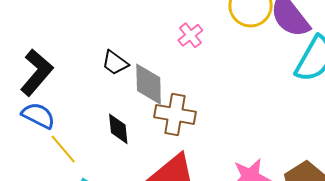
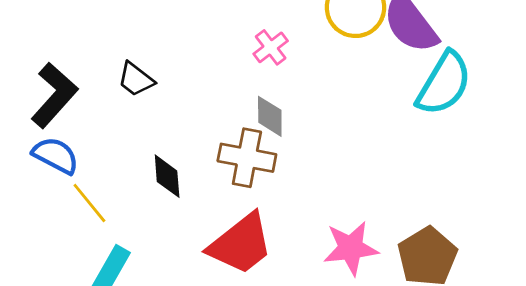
black trapezoid: (115, 63) -> (136, 79), moved
gray diamond: (149, 84) -> (270, 116), moved, size x0.7

